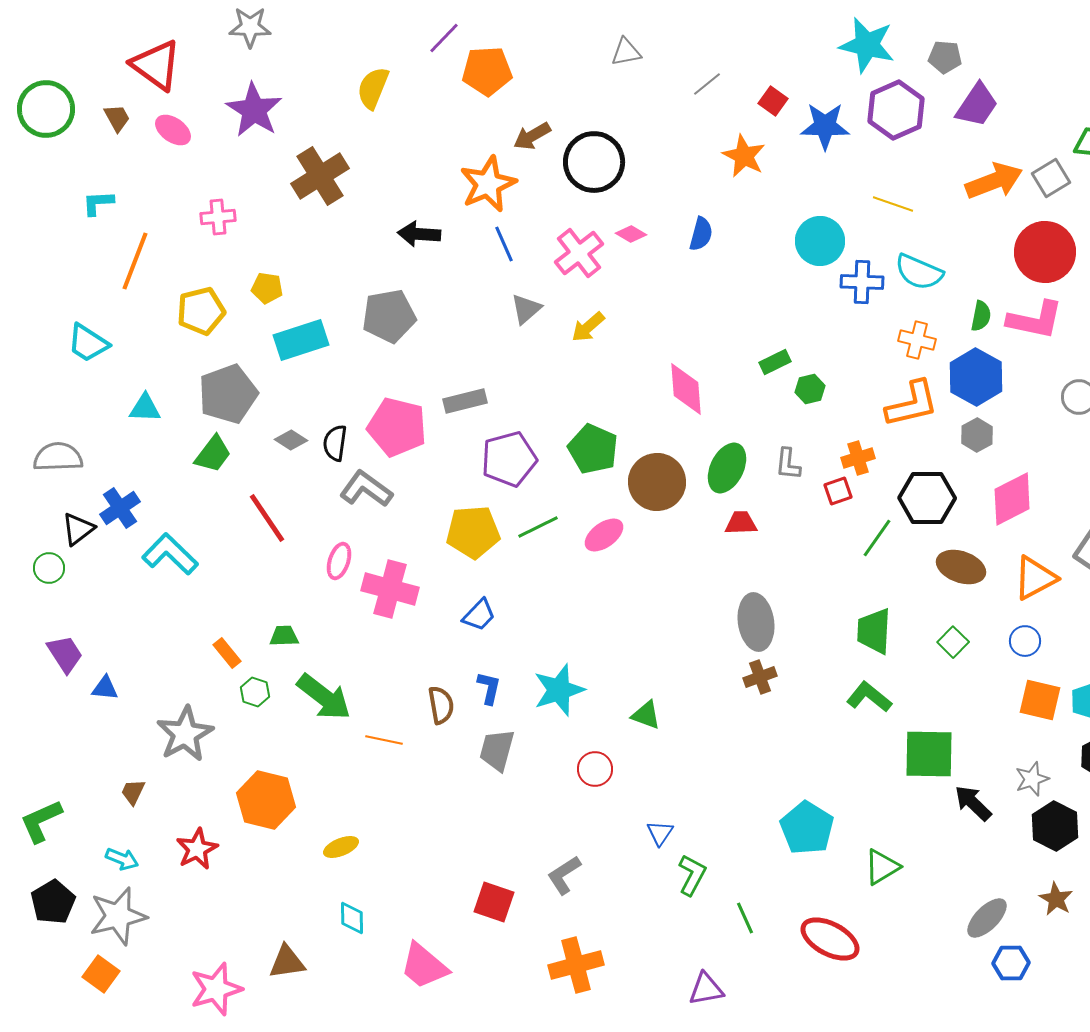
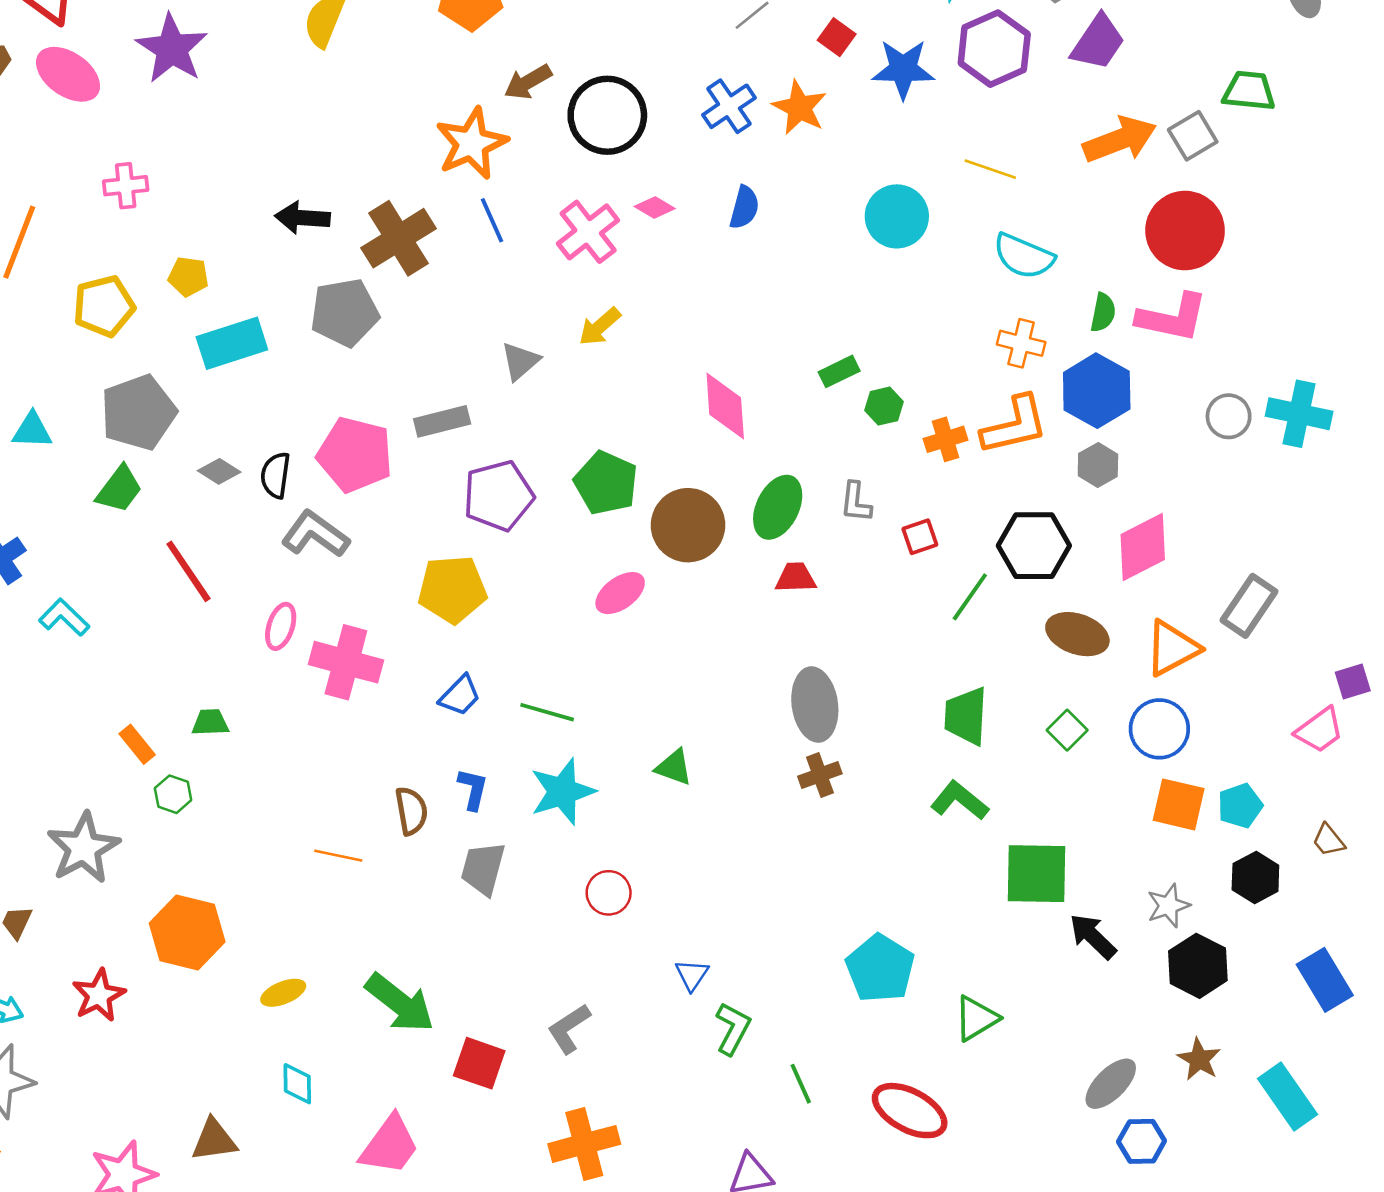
pink ellipse: (173, 130) -> (68, 74), size x1.4
brown cross: (320, 176) -> (398, 238), moved
black arrow: (419, 234) -> (302, 218), moved
blue cross: (862, 282) -> (729, 106), moved, turned -36
gray triangle: (526, 309) -> (520, 361), moved
orange cross: (858, 458) -> (945, 439), moved
green line: (538, 527) -> (547, 712), moved, turned 42
cyan L-shape: (170, 554) -> (64, 617), size x0.7
blue circle: (1025, 641) -> (1159, 729), size x1.5
green arrow: (324, 697) -> (400, 1003), moved
green triangle: (646, 715) -> (674, 767), moved
pink trapezoid: (424, 966) -> (390, 1145), turned -94

